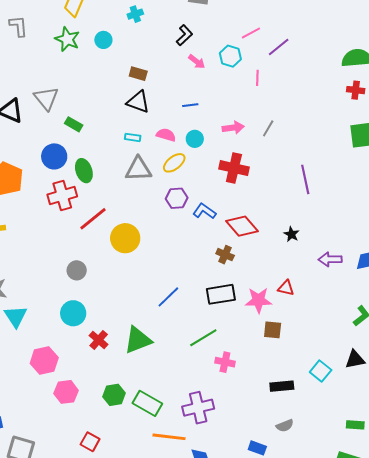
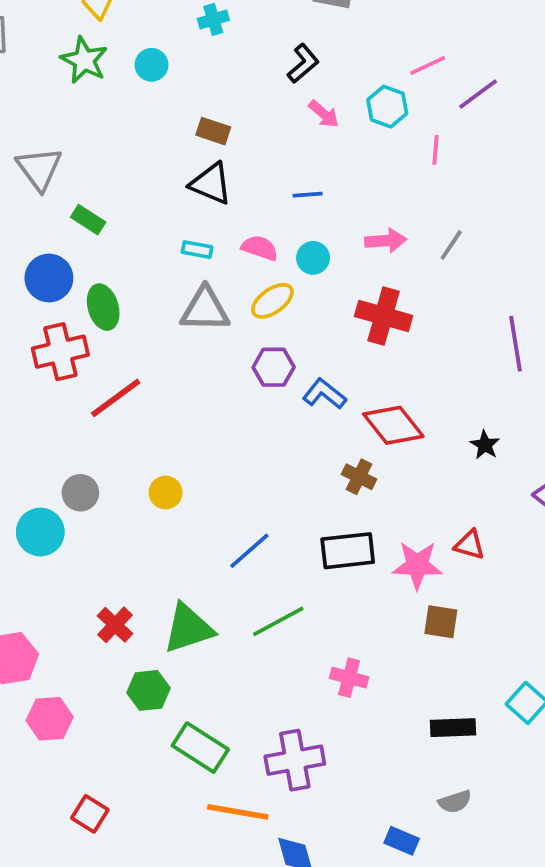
yellow circle: (125, 238) -> (166, 493), moved, size x0.6
cyan circle: (73, 313) -> (40, 532), moved
green line: (203, 338) -> (278, 621), moved
green hexagon: (114, 395) -> (148, 690), moved

